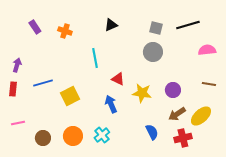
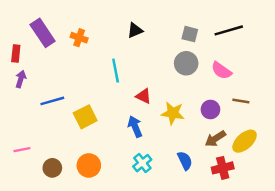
purple rectangle: (35, 27) -> (43, 33), size x1.6
pink semicircle: (207, 50) -> (221, 71), moved, turned -138
brown line: (209, 84) -> (241, 101), moved
red rectangle: (13, 89) -> (16, 54), moved
cyan cross: (102, 135) -> (142, 163), moved

